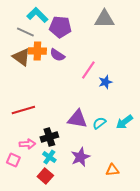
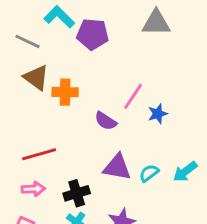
gray line: (25, 32) -> (27, 41), moved
orange cross: (37, 51) -> (65, 92), moved
purple semicircle: (57, 55) -> (106, 121), moved
pink arrow: (27, 144) -> (33, 189), moved

